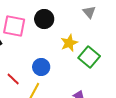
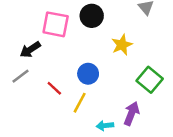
green square: (89, 57) -> (150, 80), moved

